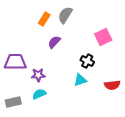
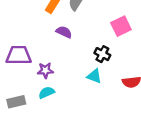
purple semicircle: (54, 42) -> (64, 32), turned 72
cyan triangle: (80, 80) -> (94, 76), turned 40

